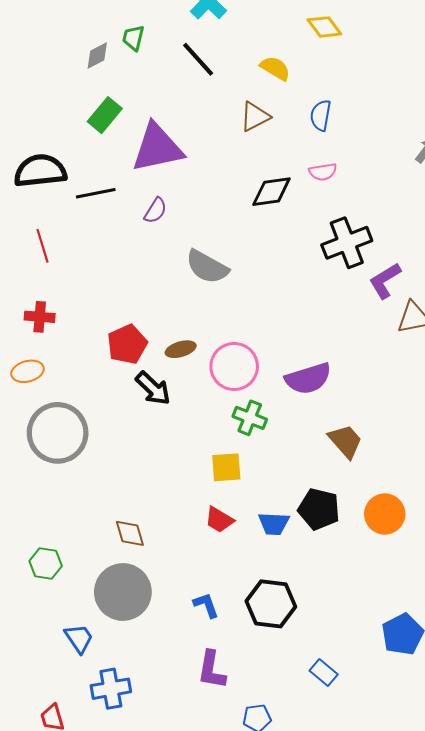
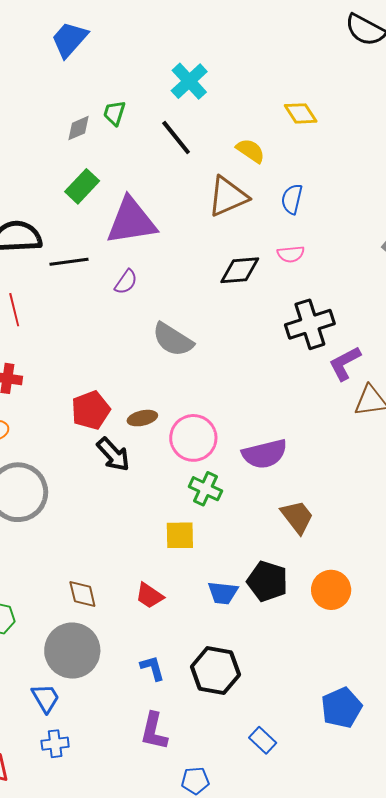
brown triangle: (255, 117) -> (228, 196), size x1.4
red trapezoid: (219, 520) -> (149, 596), moved
blue trapezoid: (79, 638) -> (46, 698), moved
blue cross: (111, 689) -> (55, 744), size x0.7

